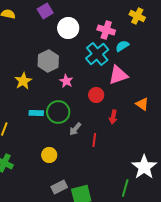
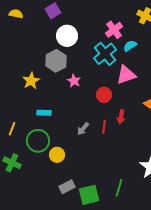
white circle: (68, 28) -> (67, 36), moved
pink cross: (106, 30) -> (114, 30), turned 36
green circle: (58, 112) -> (38, 141), moved
red line: (94, 140) -> (104, 127), moved
green line: (125, 188) -> (119, 188), moved

